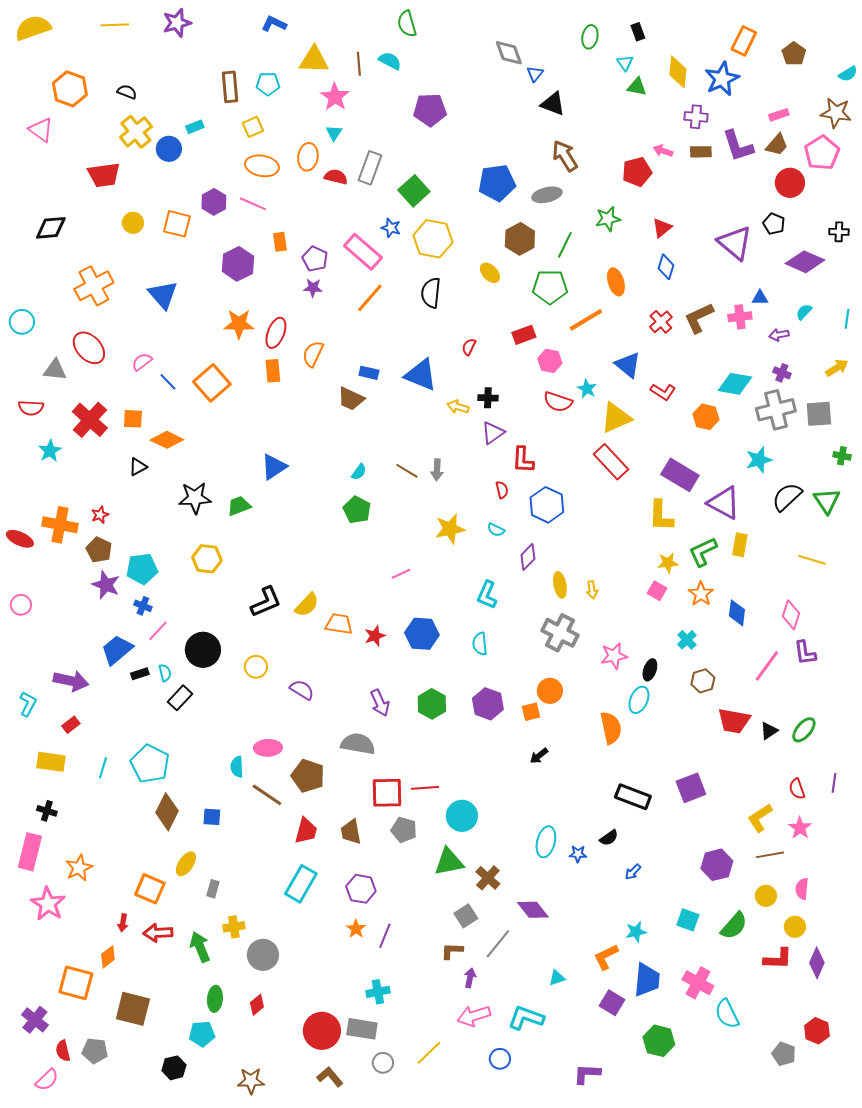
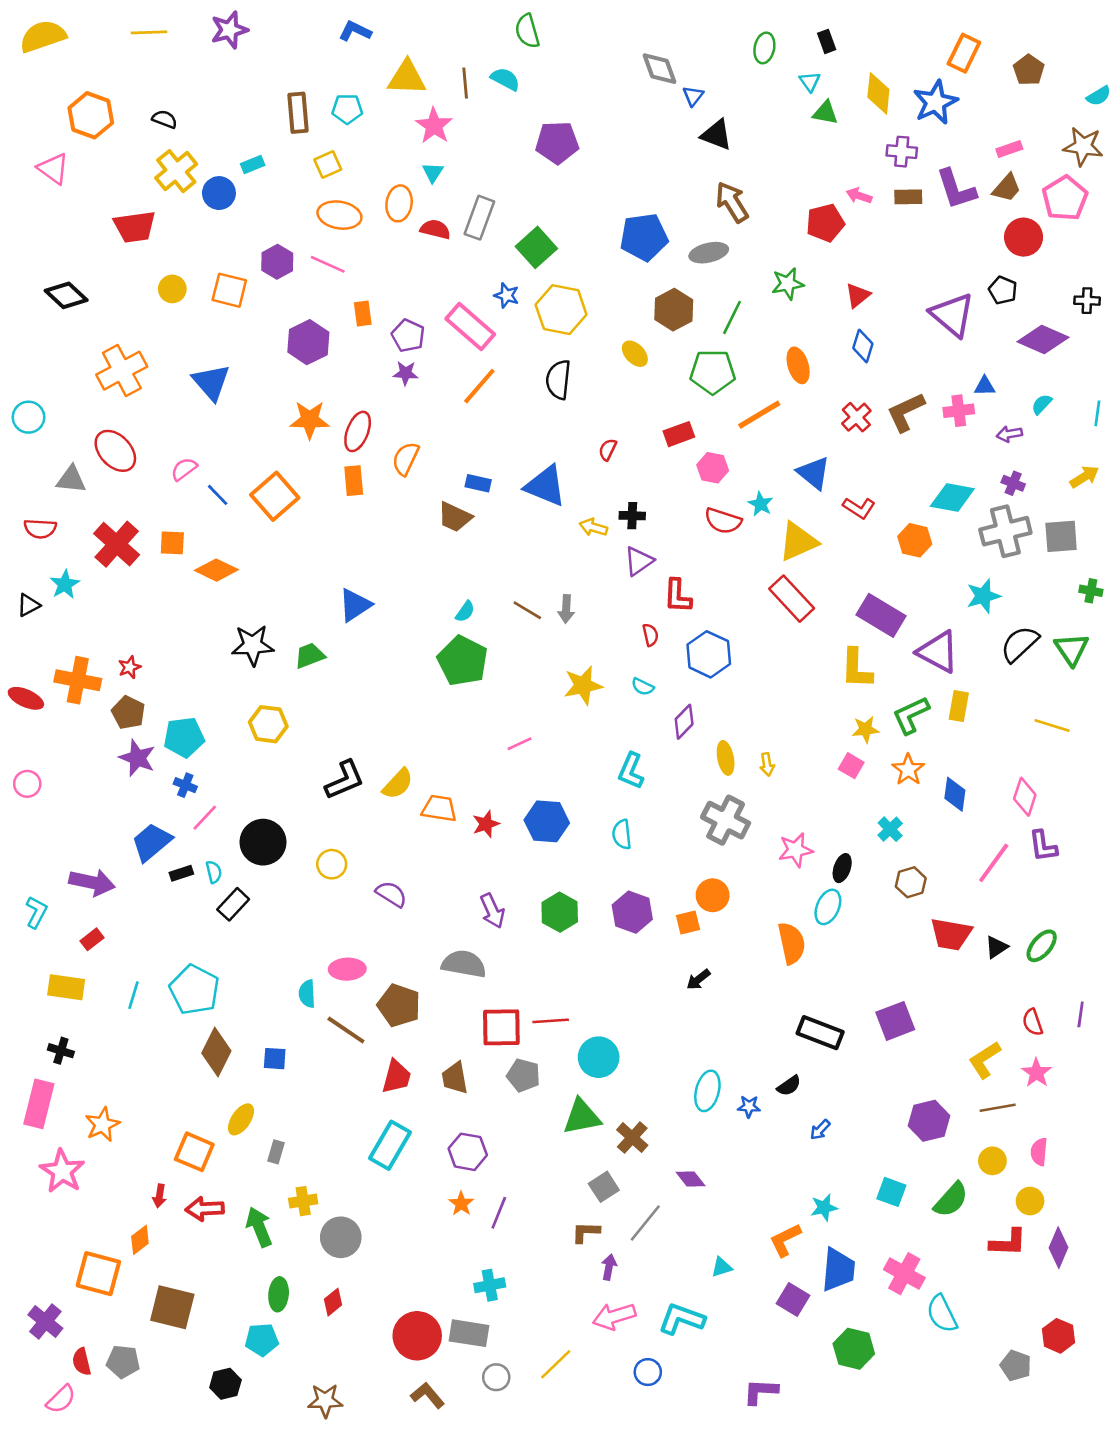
black diamond: (51, 228) -> (66, 295), turned 48
black triangle: (138, 467) -> (29, 605), moved
green pentagon: (357, 510) -> (463, 661), size x1.4
purple diamond: (533, 910) -> (691, 1179), size x0.7

